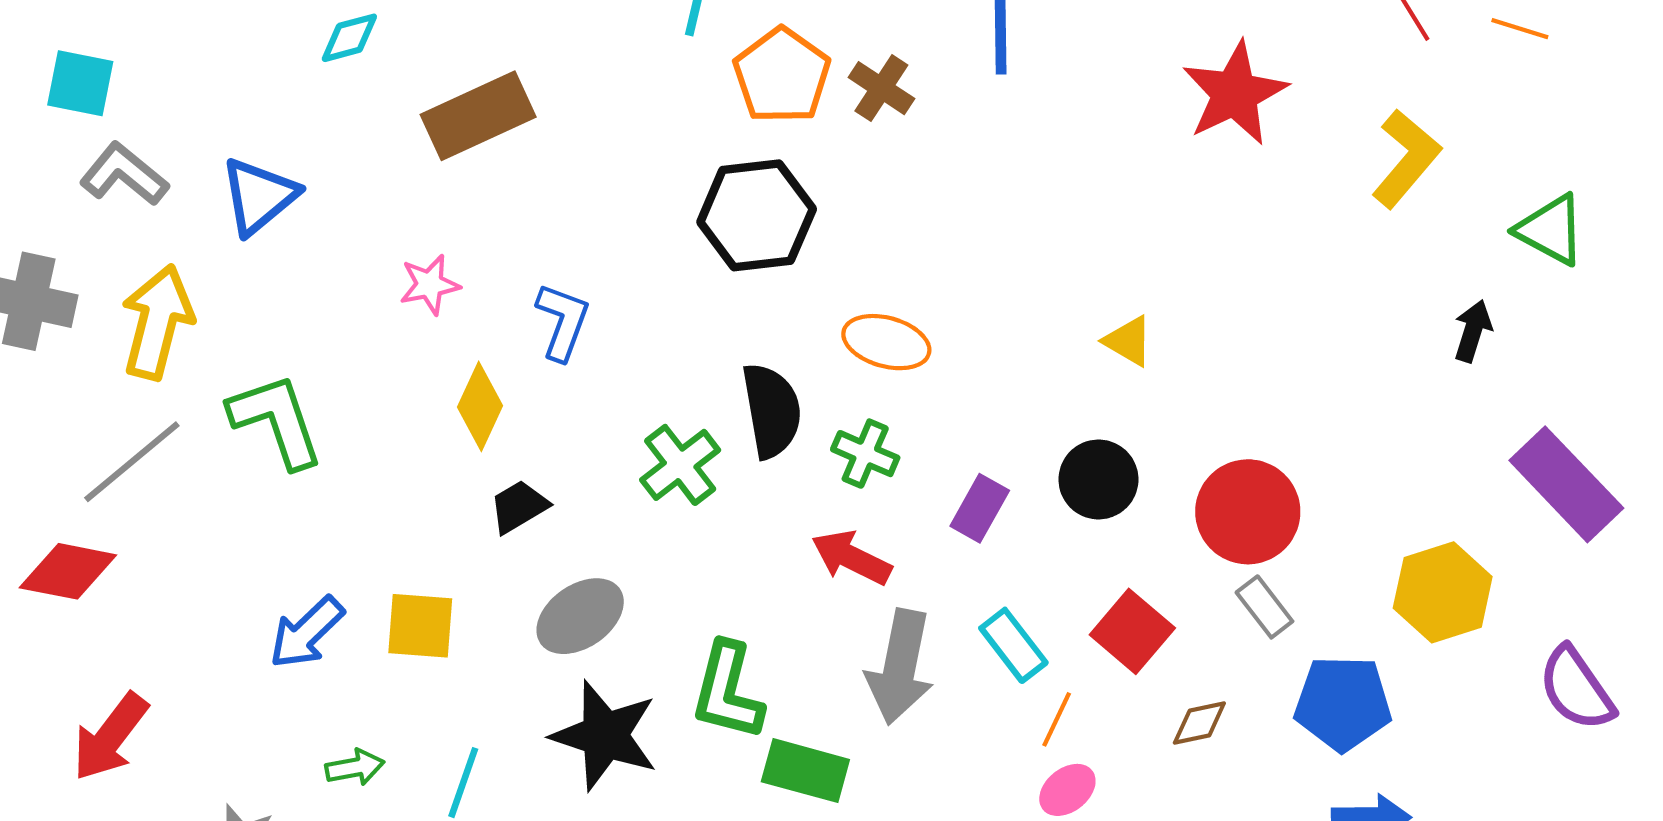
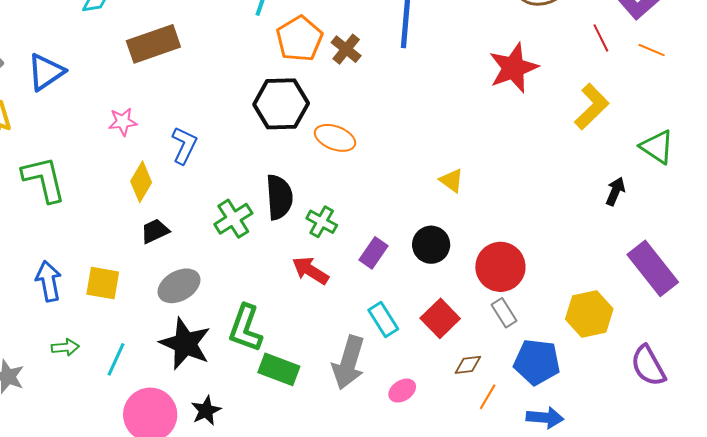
orange ellipse: (886, 342) -> (335, 138), moved
blue arrow: (307, 632) -> (49, 281), turned 117
gray arrow: (900, 667) -> (349, 362), moved
orange line: (1057, 719) -> (488, 397), moved

